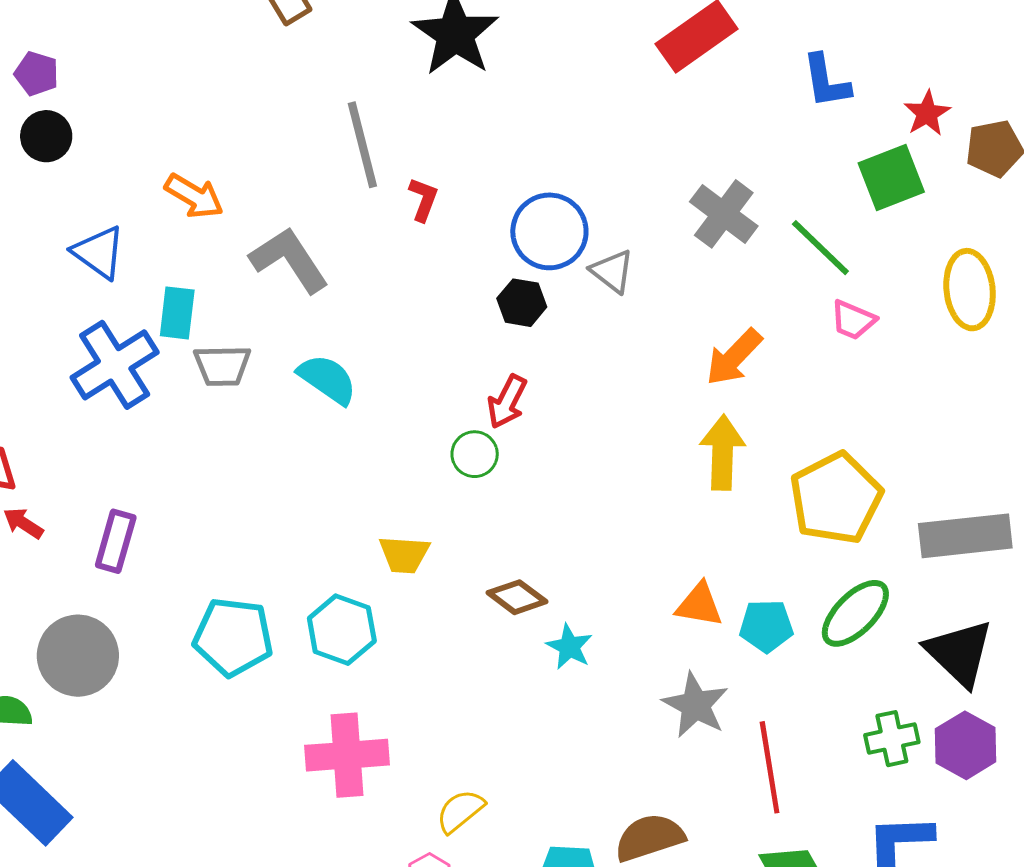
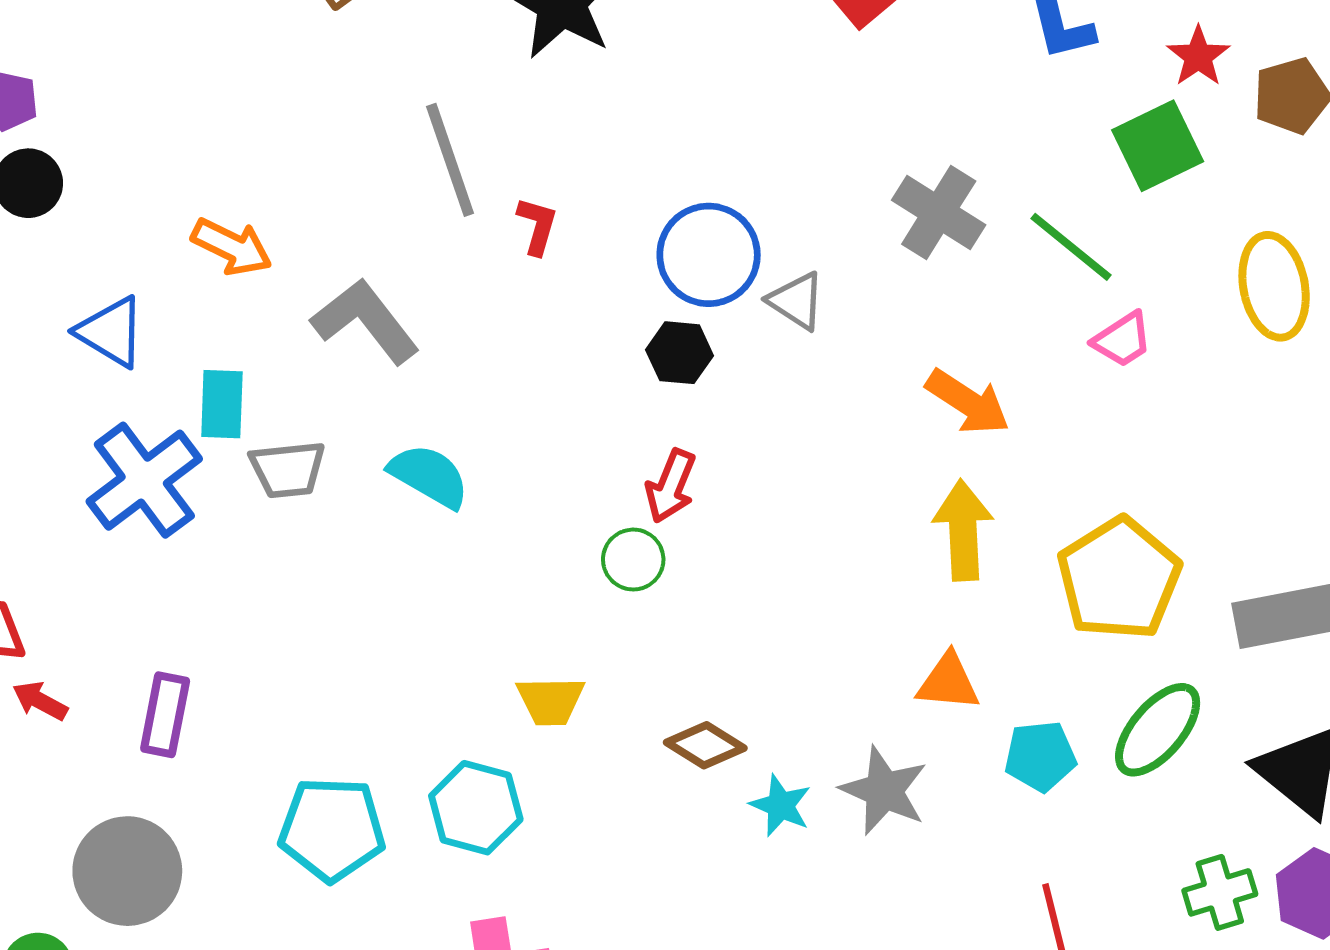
pink trapezoid: (853, 320) -> (1122, 340), turned -51
orange arrow: (734, 357) -> (968, 402), turned -96
orange triangle: (699, 605) -> (948, 682), moved
gray star: (695, 705) -> (884, 791), moved

